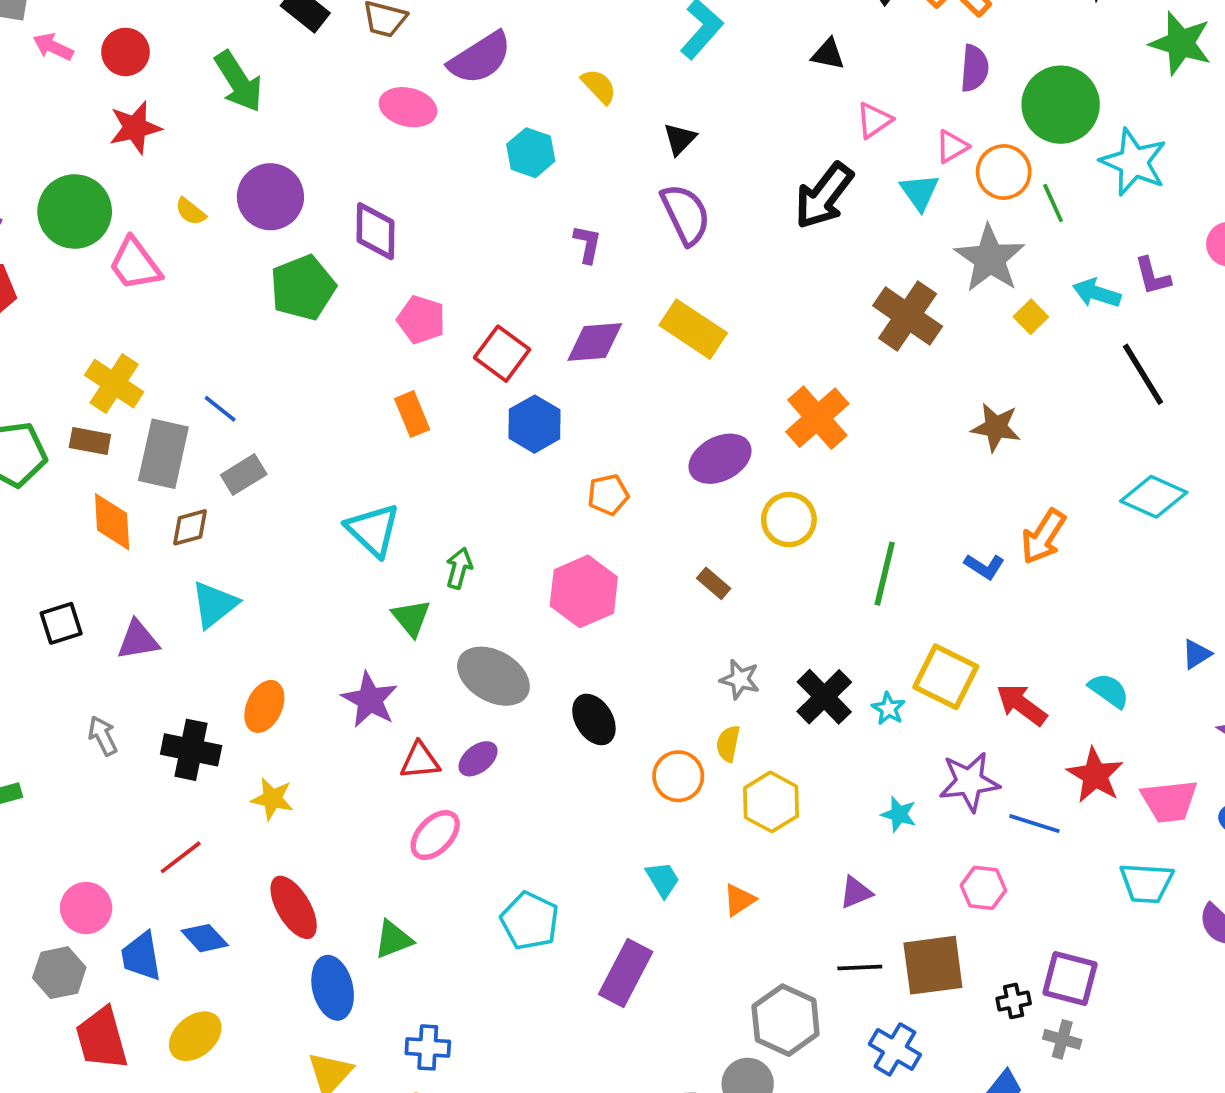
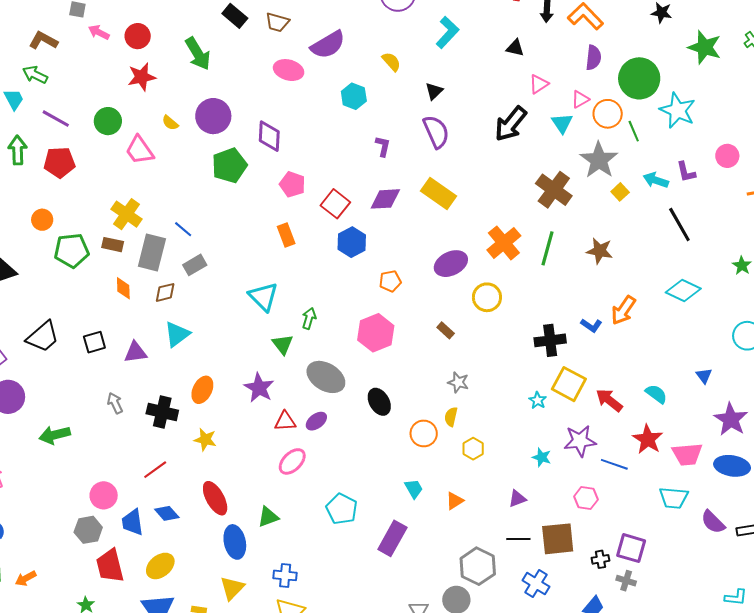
green circle: (75, 212) -> (108, 121), size x0.7
orange diamond: (112, 522) -> (123, 288), size x0.7
green line: (885, 574) -> (548, 248), moved
blue triangle: (1197, 654) -> (704, 376), turned -36
black cross: (824, 697) -> (550, 340), moved, turned 36
yellow hexagon: (771, 802) -> (473, 449), size x0.7

